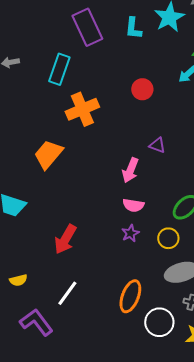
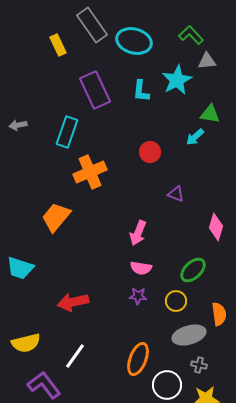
purple triangle: (157, 145) -> (176, 194), moved
purple star: (130, 233) -> (138, 296), turned 30
red arrow: (65, 239) -> (73, 302), turned 48
yellow semicircle: (18, 280) -> (26, 343), size x1.6

